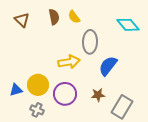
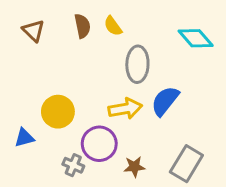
yellow arrow: (69, 62) -> (125, 109), moved
yellow circle: (38, 85) -> (58, 112), moved
brown star: (98, 95) -> (134, 167), moved
gray cross: (37, 110) -> (73, 165), moved

